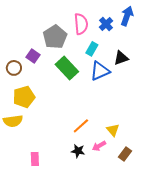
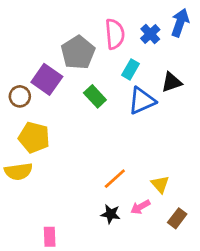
purple square: (33, 56) -> (47, 79), size x1.5
green rectangle: (67, 68) -> (95, 96), size x0.7
yellow pentagon: (24, 97) -> (34, 137), turned 30
pink rectangle: (35, 159) -> (50, 237), moved

